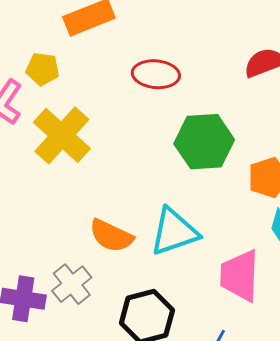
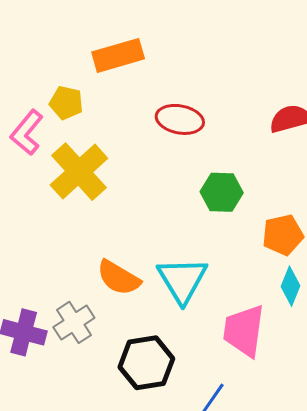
green hexagon: (204, 142) -> (222, 192), size x0.7
cyan triangle: (174, 232) -> (182, 280), turned -48

